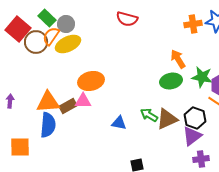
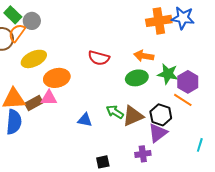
red semicircle: (127, 19) -> (99, 58), moved
orange cross: (193, 24) -> (159, 21), size x1.4
yellow ellipse: (68, 44) -> (34, 59), moved
orange arrow: (178, 59) -> (144, 56), turned -48
purple cross: (201, 159) -> (143, 154), moved

